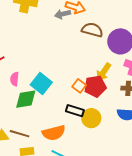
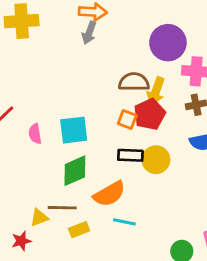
gray arrow: (63, 14) -> (89, 33), moved, turned -42
brown semicircle: (92, 30) -> (134, 82), moved
cyan square: (41, 83) -> (74, 130), turned -30
green diamond: (26, 99) -> (75, 171), moved

